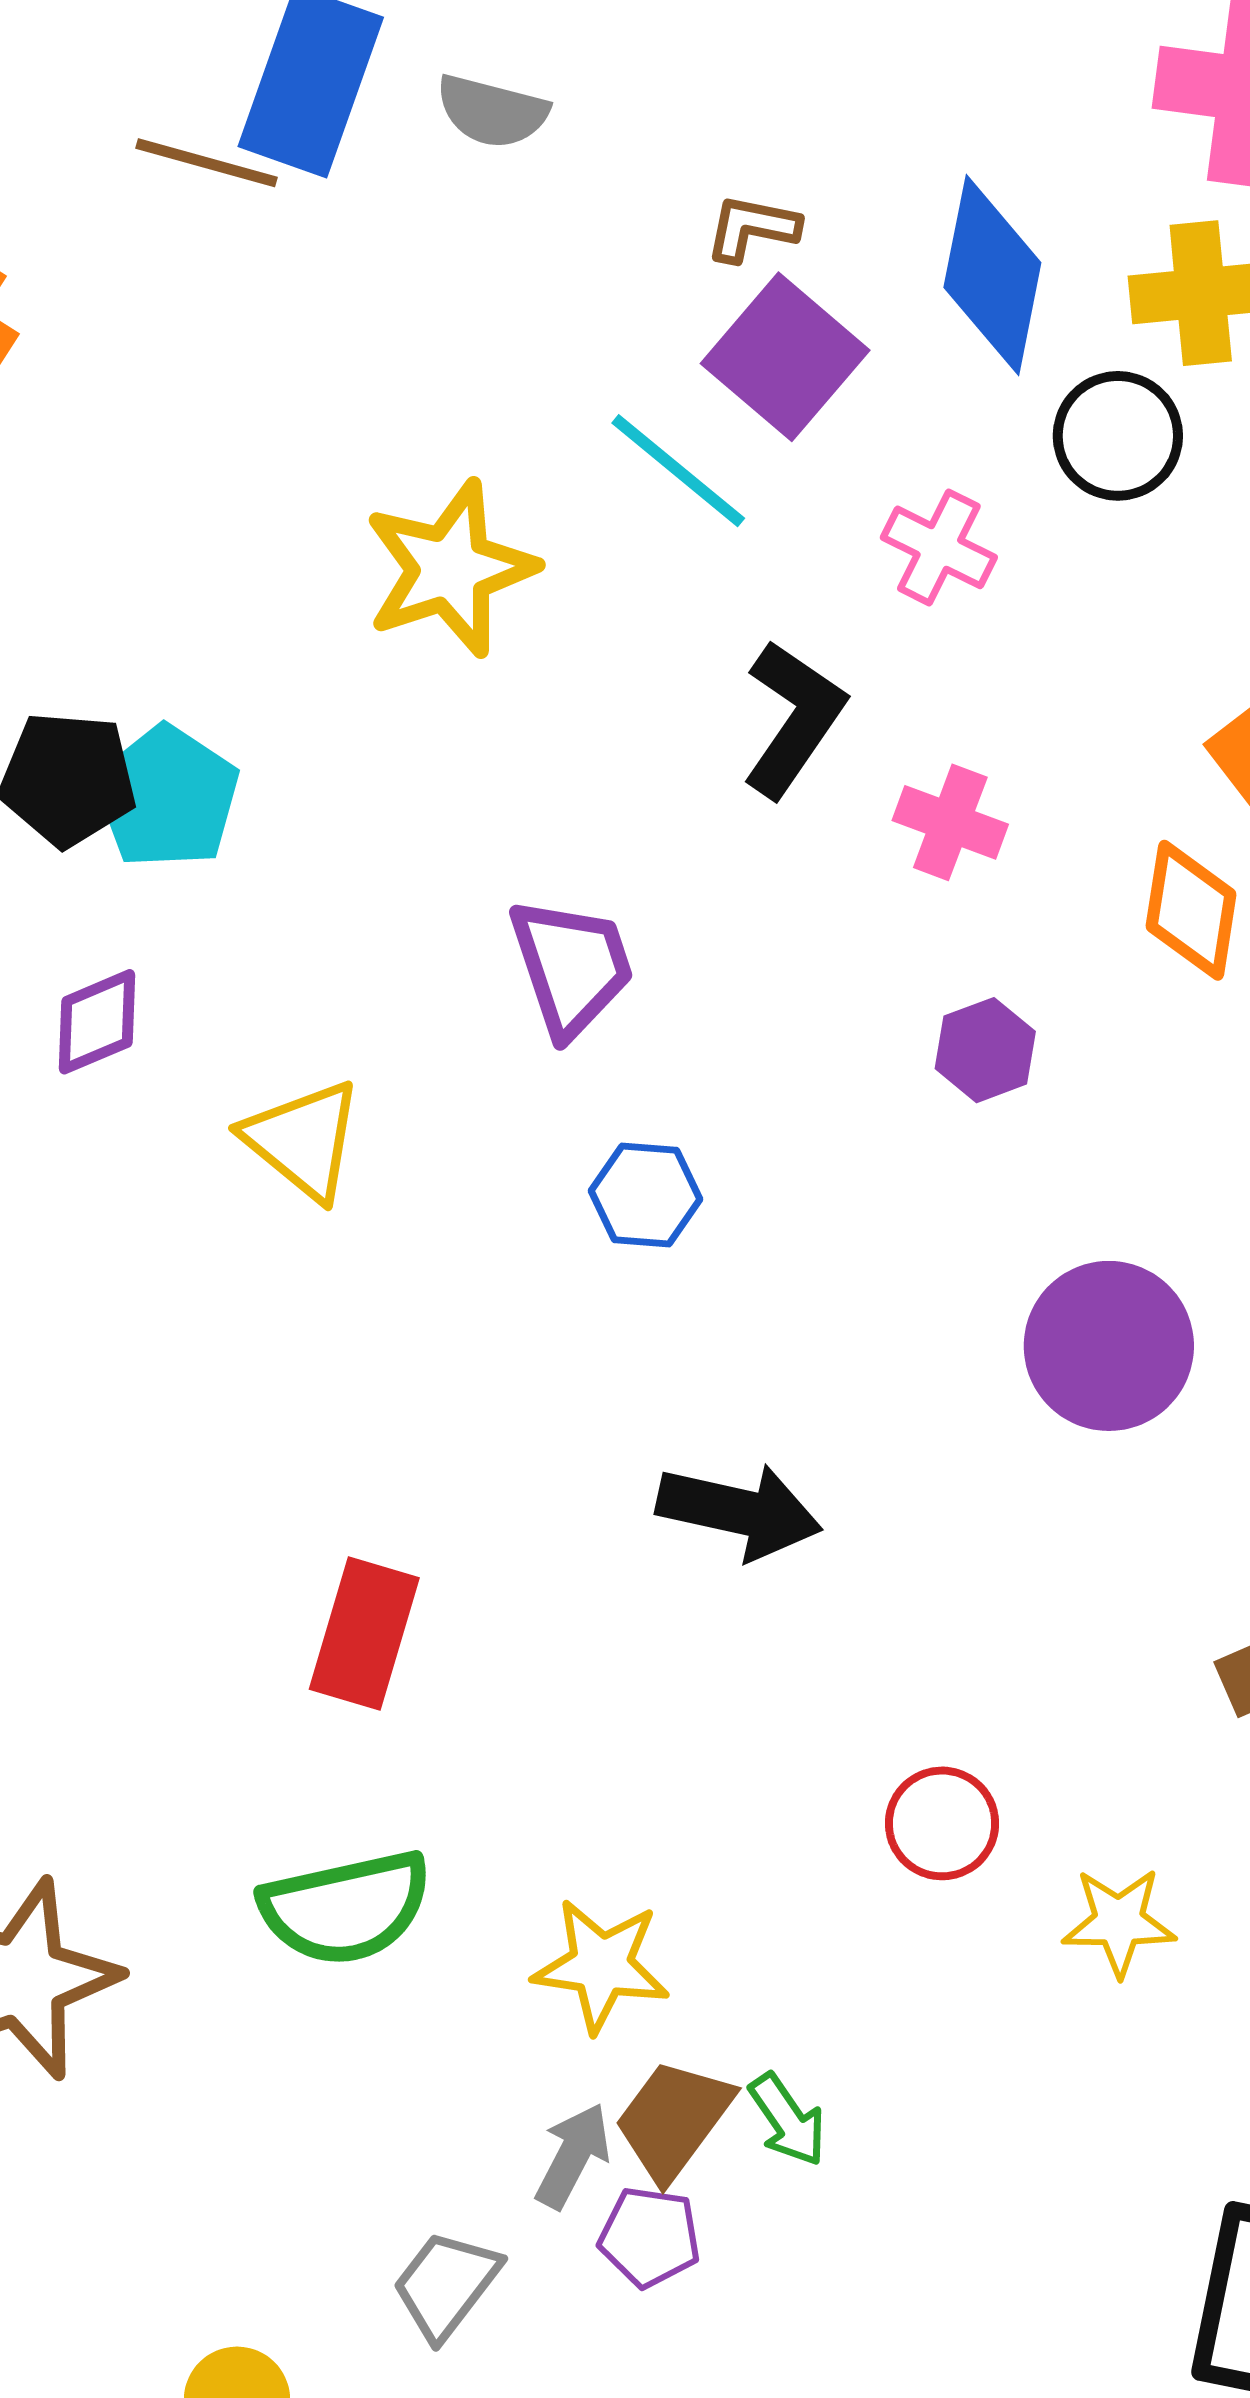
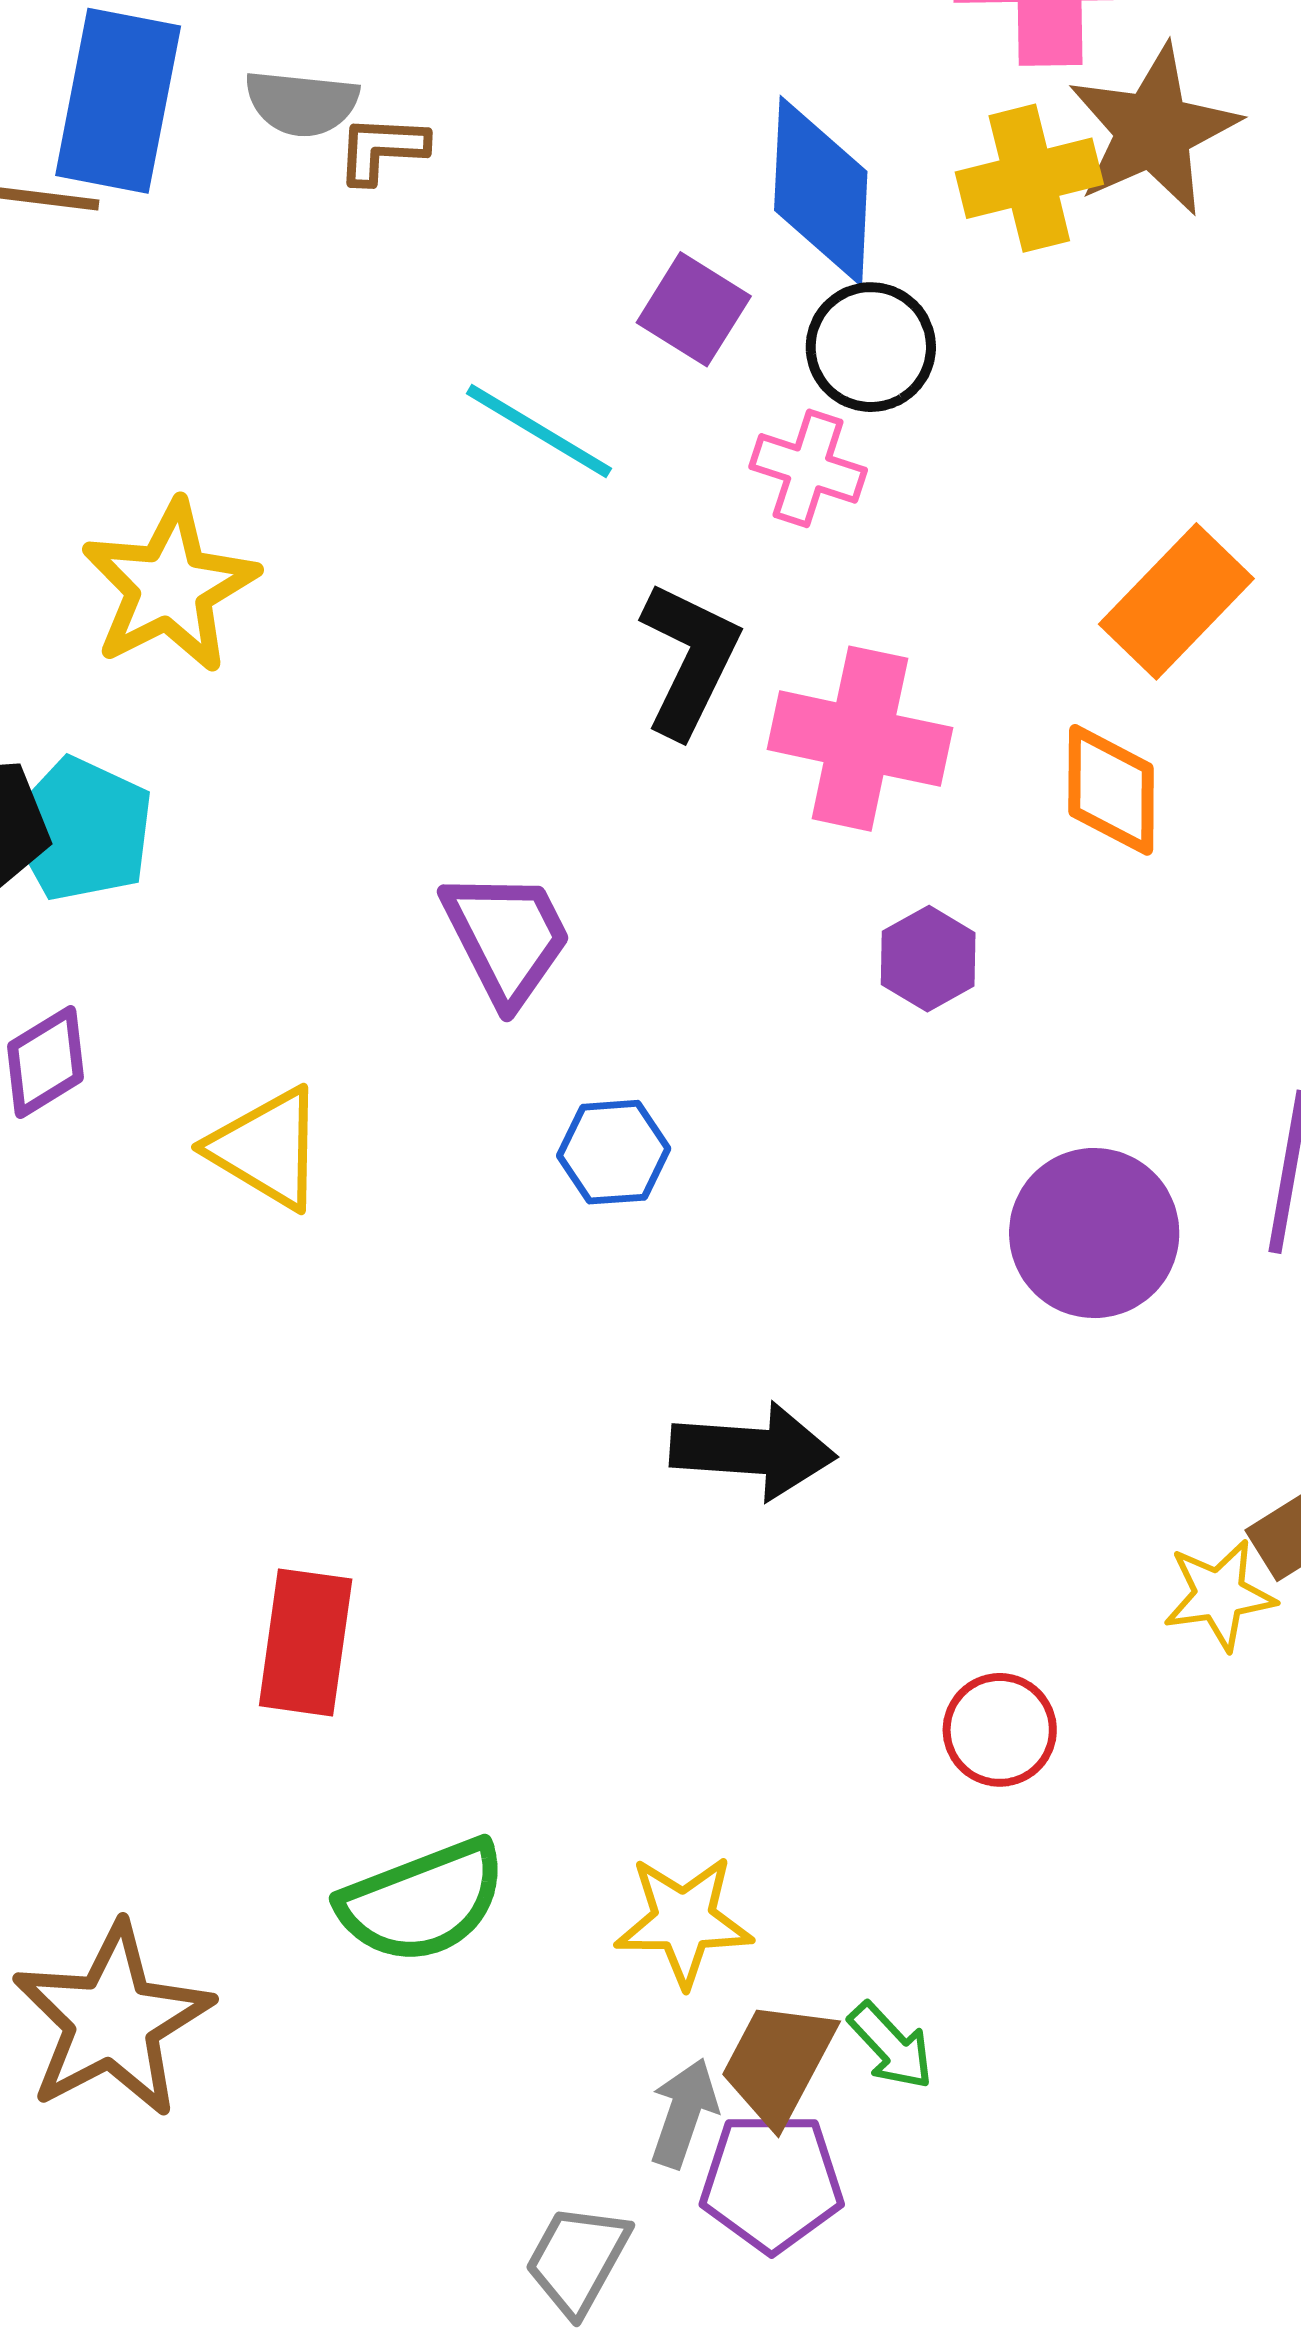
brown L-shape: (752, 228) -> (382, 149), moved
purple square: (785, 357) -> (694, 309), moved, size x0.7
black circle: (1118, 436) -> (871, 347), moved
yellow star: (450, 569) -> (170, 587), moved
pink cross: (950, 822) -> (860, 739), size x1.6
red rectangle: (364, 1633) -> (306, 1642), moved
yellow star: (1119, 1922) -> (1219, 1595), moved
purple pentagon: (650, 2237) -> (772, 2182), size x1.4

